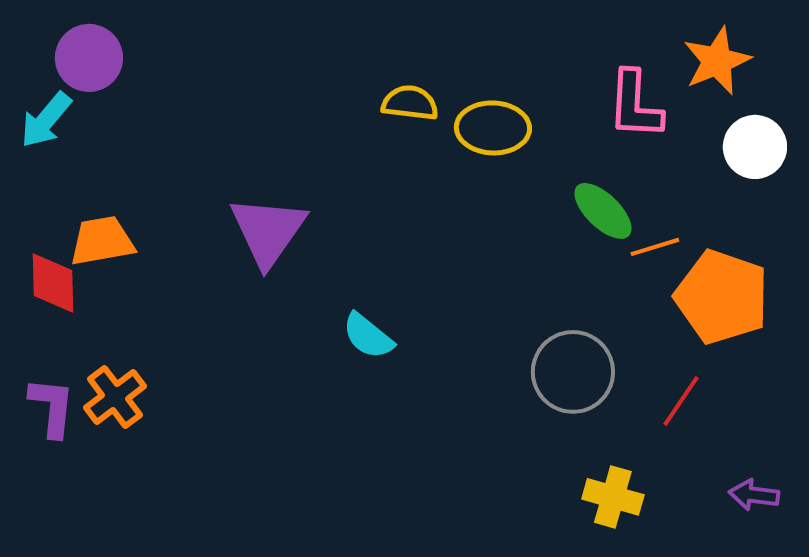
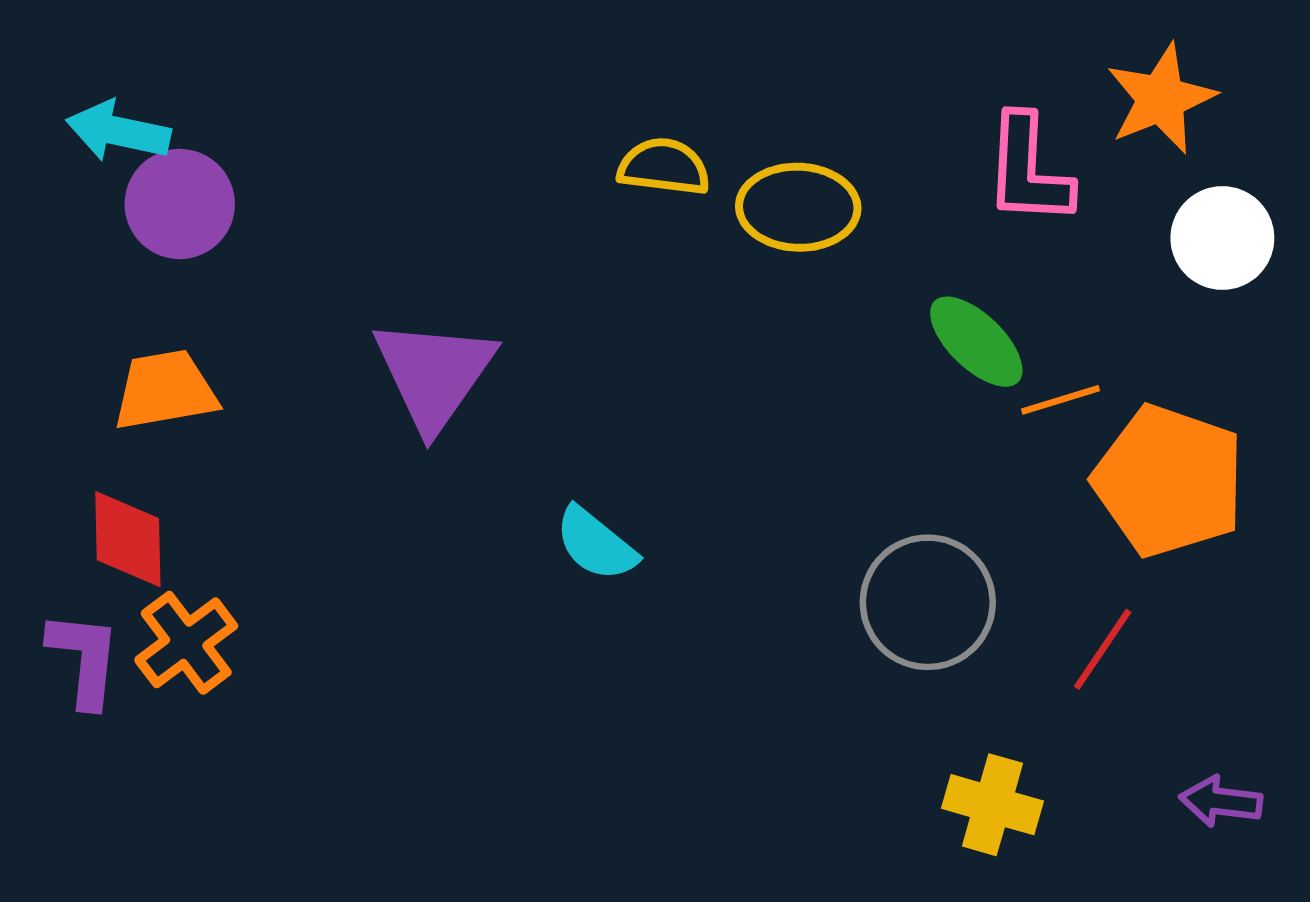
purple circle: (89, 58) -> (180, 204), moved
cyan arrow: (46, 120) -> (118, 131), moved, turned 62
red diamond: (53, 283) -> (128, 539), moved

